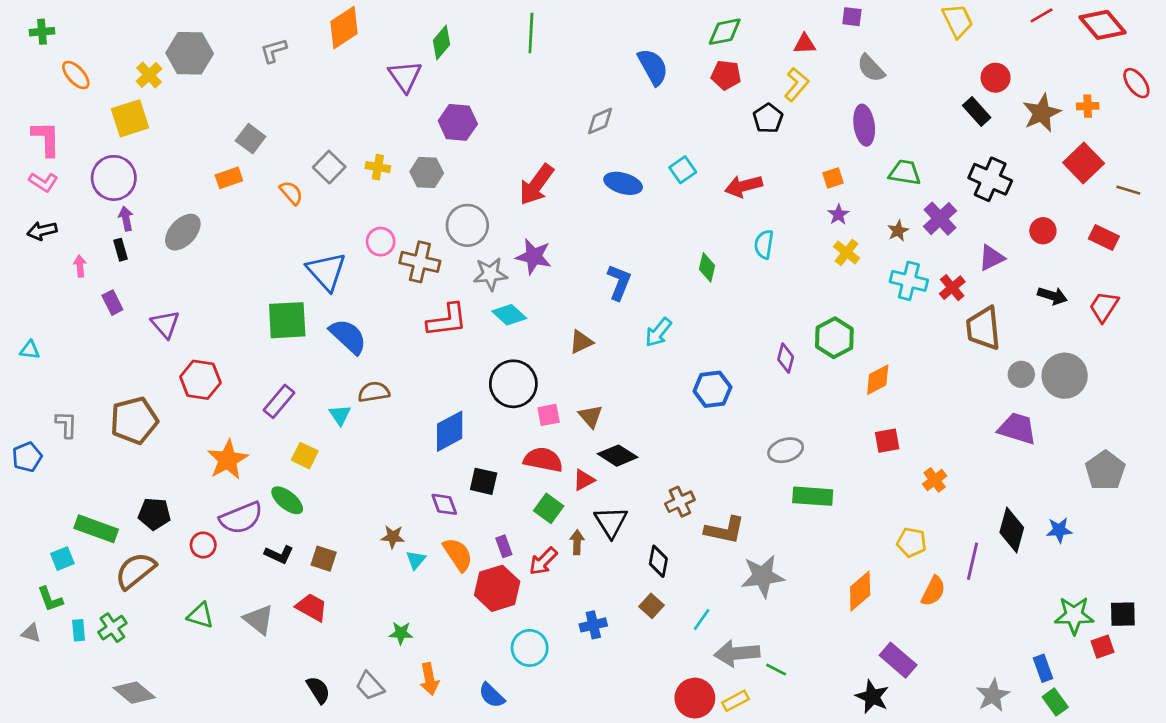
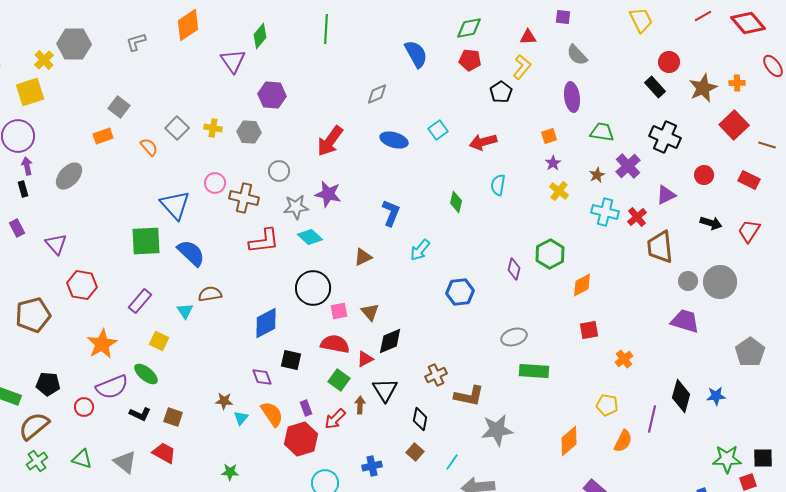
gray circle: (467, 225) -> (279, 171), size x0.7
black diamond: (618, 456) -> (390, 341), turned -56
green cross: (112, 628) -> (37, 461), moved

